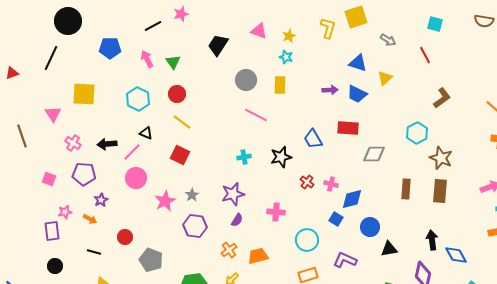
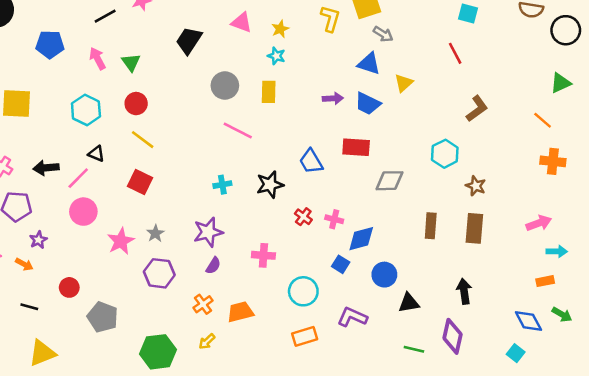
gray arrow: (388, 40) -> (383, 34), moved
brown star: (441, 158) -> (476, 186), size x0.7
blue diamond: (456, 255) -> (528, 321), moved

